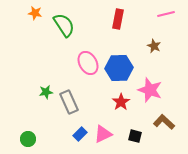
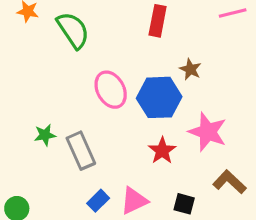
brown star: (154, 46) -> (190, 69), moved

